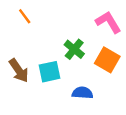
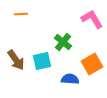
orange line: (25, 16) -> (21, 14), turned -56
orange square: (107, 60) -> (92, 64), moved, turned 30

